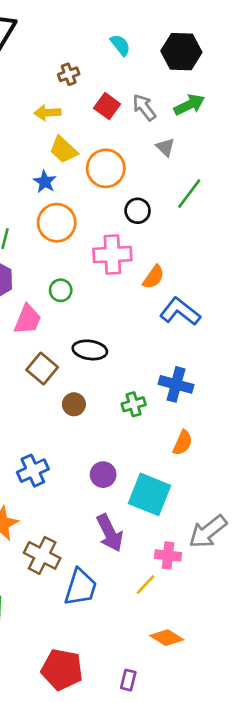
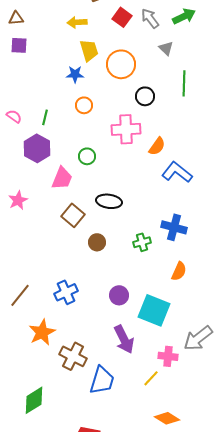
yellow trapezoid: (63, 150) -> (89, 50), turned -150
blue star: (45, 182) -> (75, 74), turned -30
green line: (189, 194) -> (184, 83), turned -35
orange circle: (57, 223) -> (84, 105), size x0.6

